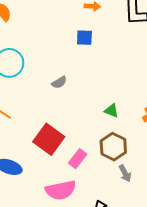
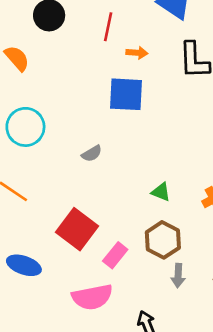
blue square: (84, 38) -> (126, 94), size x1.6
gray arrow: (125, 173) -> (178, 276), turned 30

